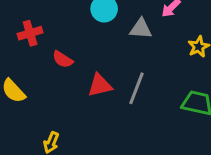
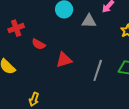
gray line: (137, 88) -> (98, 70), moved

